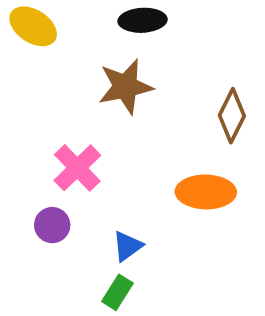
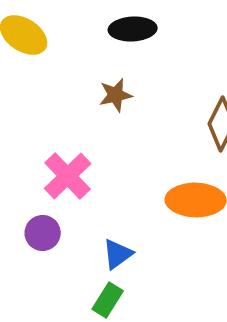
brown star: (125, 87) -> (116, 95), size x0.6

